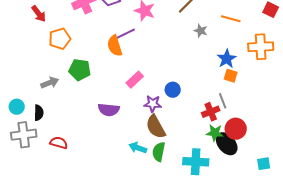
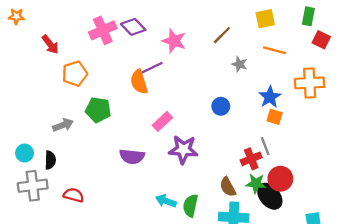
blue circle: (173, 90) -> (221, 106), moved
purple star: (153, 104) -> (183, 150), size x1.4
brown semicircle: (156, 127) -> (228, 187), moved, size x0.7

